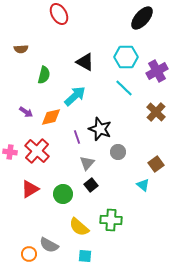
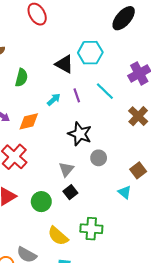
cyan hexagon: (126, 57) -> (90, 53), moved
cyan arrow: (75, 96) -> (54, 99), size x0.6
purple line: (77, 137) -> (77, 95), moved

